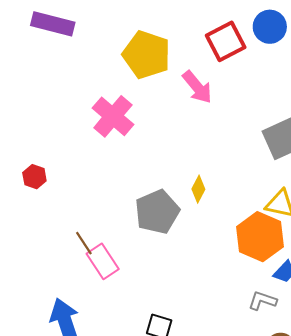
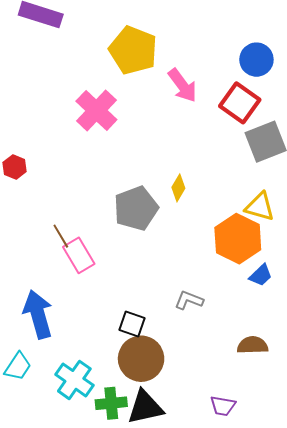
blue circle: (270, 27) -> (256, 60), moved
red square: (226, 41) -> (240, 103), moved, turned -30
gray L-shape: (262, 301) -> (189, 300), moved

